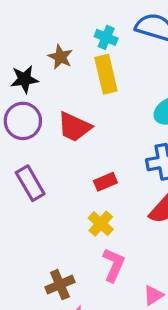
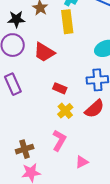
red rectangle: (105, 182) -> (60, 88), turned 40
yellow cross: (101, 224) -> (65, 111), moved

